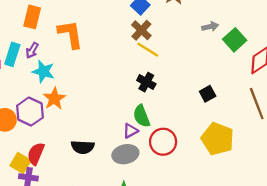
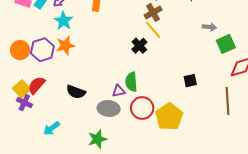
black cross: (146, 82) -> (139, 46), moved
yellow pentagon: (218, 139) -> (169, 117), moved

